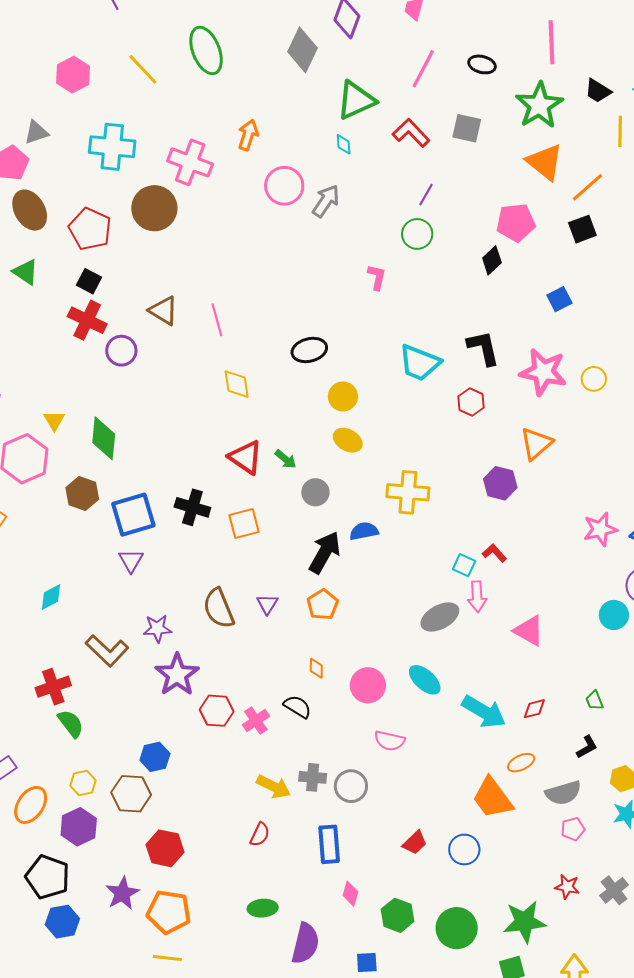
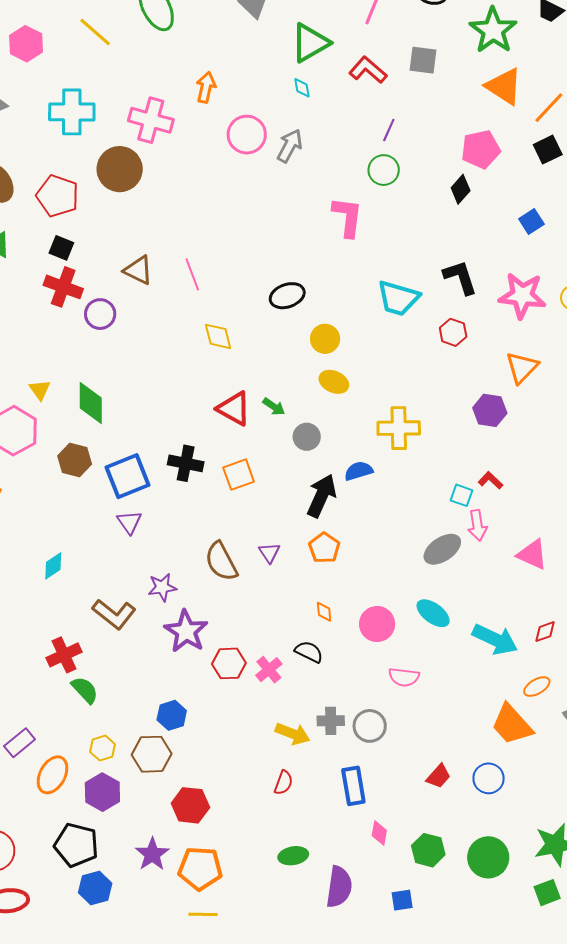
pink L-shape: (377, 277) -> (347, 217), size x1.6

